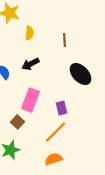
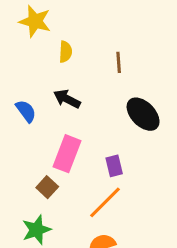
black arrow: (30, 64) -> (67, 99), turned 54

